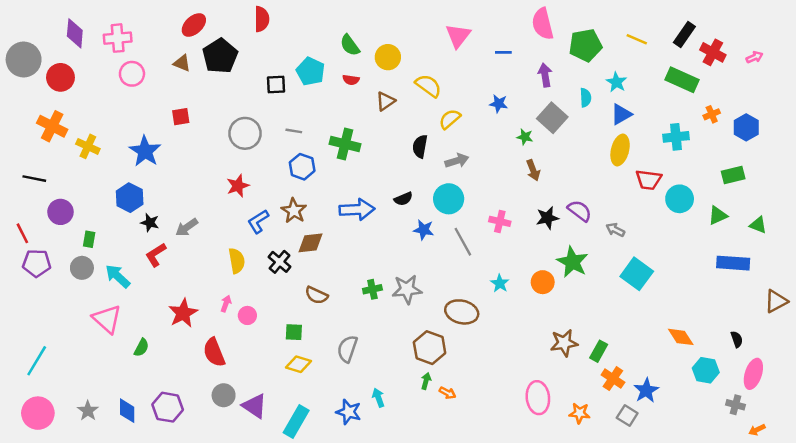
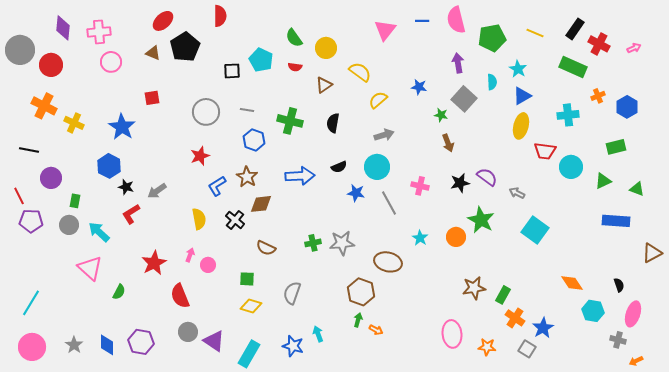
blue line: (503, 52) -> (422, 21), moved
black semicircle: (420, 146) -> (333, 123), moved

